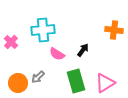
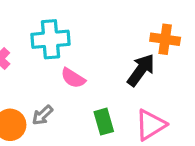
black arrow: (83, 50) -> (141, 70), moved, size x1.5
green rectangle: (76, 81) -> (104, 122), size x0.7

